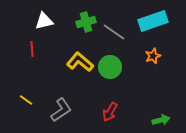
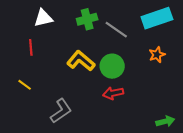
yellow line: (26, 100) -> (25, 85), moved
red arrow: (110, 112) -> (113, 93), moved, turned 48

